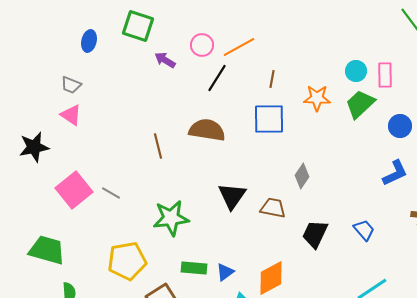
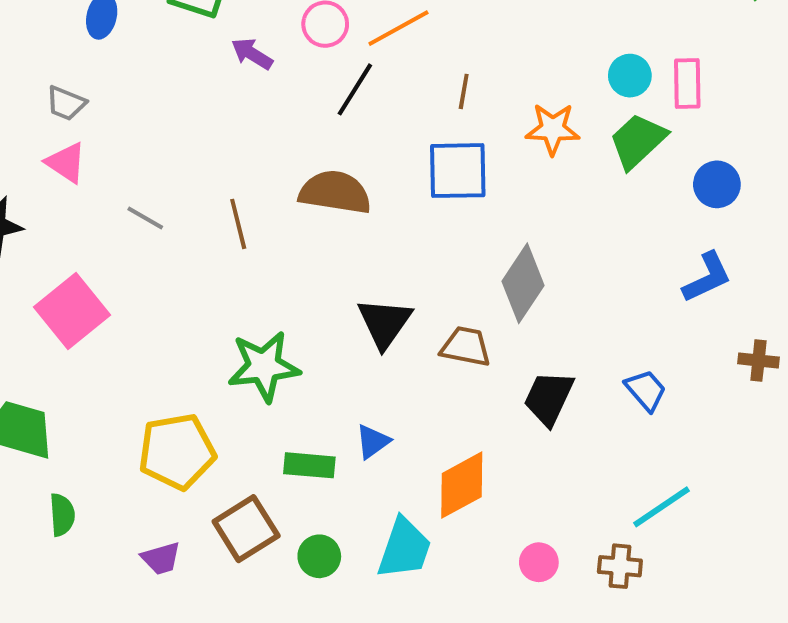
gray diamond: (302, 176) -> (523, 283), size x1.5
gray line: (111, 193) -> (145, 218), moved
blue triangle: (225, 272) -> (373, 442), moved

